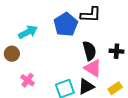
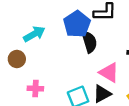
black semicircle: (89, 51) -> (89, 42), moved
pink cross: (28, 80) -> (35, 89), turned -32

